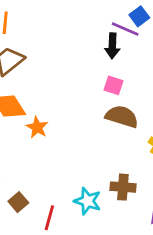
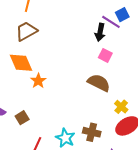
pink square: (114, 85) -> (105, 55), moved
brown square: (18, 202) -> (22, 118), moved

